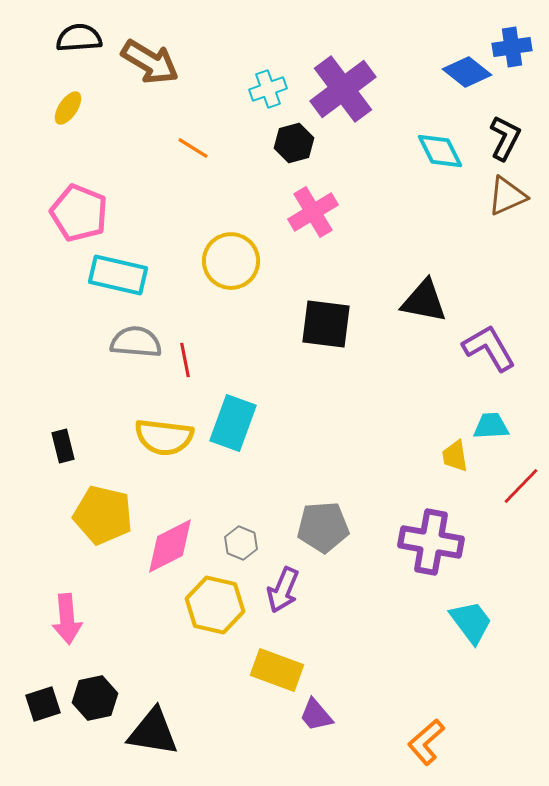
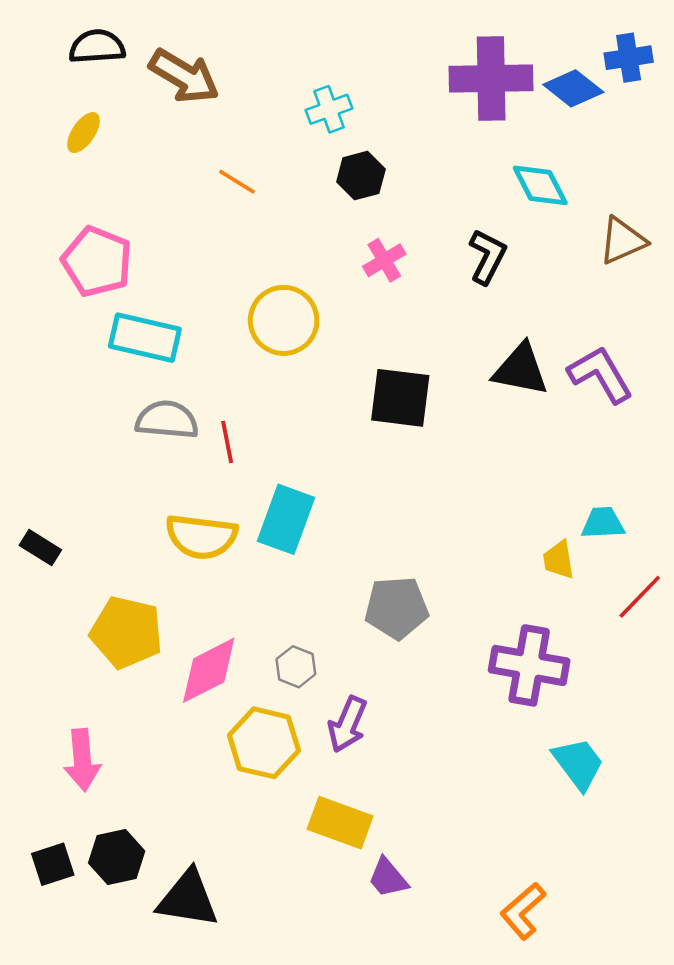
purple cross: (343, 89) -> (491, 79), moved, turned 36
black L-shape: (505, 138) -> (487, 257), moved
pink cross: (313, 212) -> (384, 260), size x0.7
purple L-shape: (489, 348) -> (600, 374), moved
black rectangle: (63, 446) -> (40, 548), moved, turned -44
gray pentagon: (323, 527) -> (397, 608), moved

